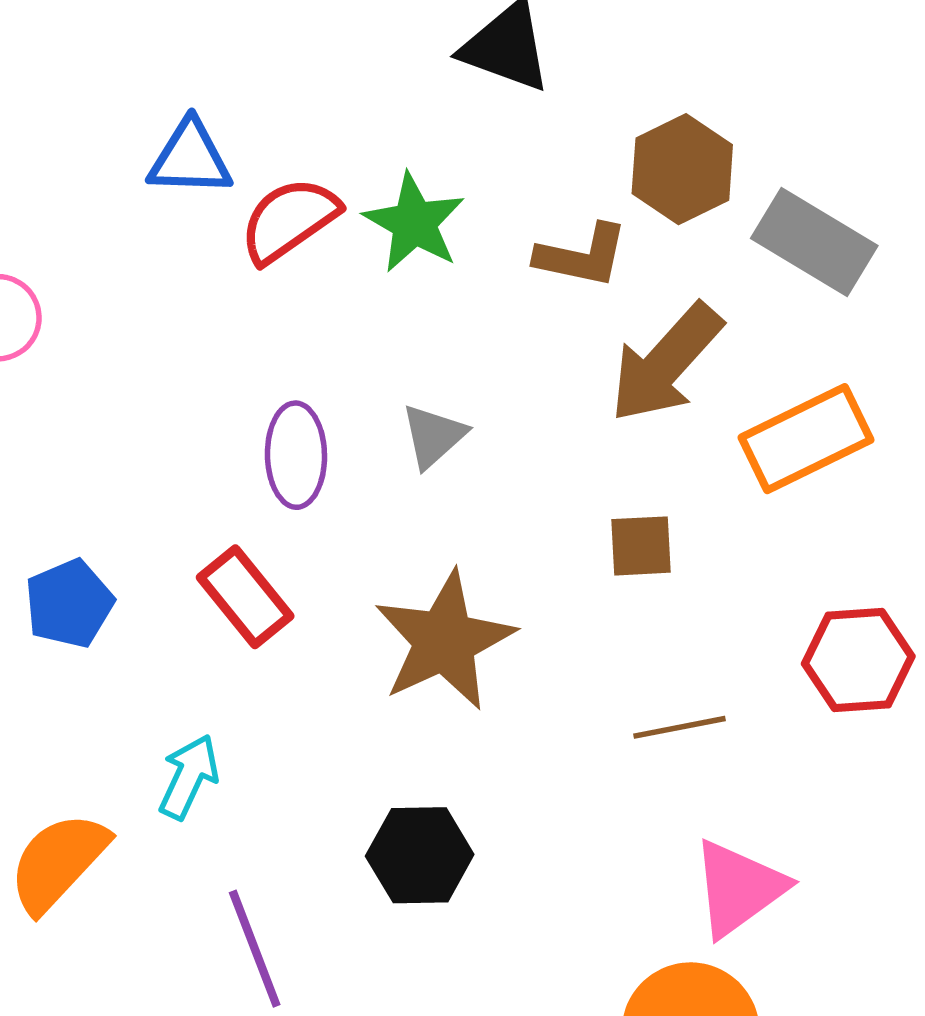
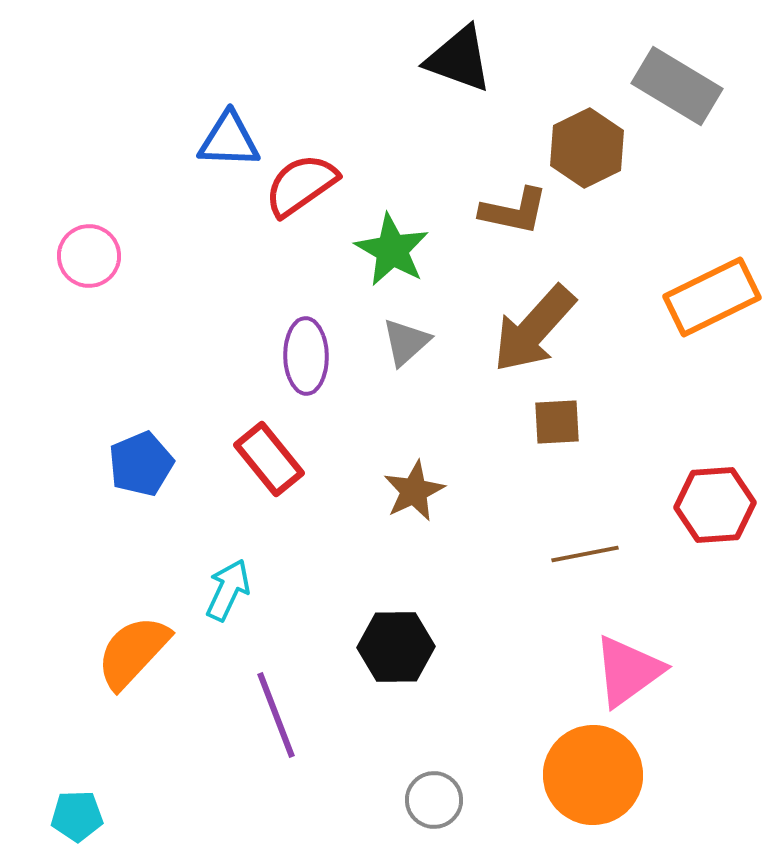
green star: (414, 223) -> (392, 250), moved
gray rectangle: (814, 242) -> (677, 86), moved
brown arrow: (666, 363) -> (534, 329), moved
orange rectangle: (806, 439) -> (712, 297), moved
brown star: (444, 641) -> (414, 491), size x0.6

